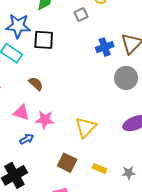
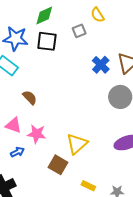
black square: (44, 40) -> (47, 41), moved
blue cross: (105, 47) -> (101, 65), turned -30
brown square: (67, 163) -> (58, 165), moved

